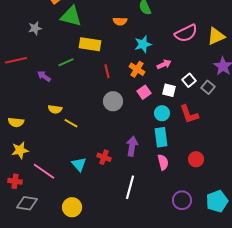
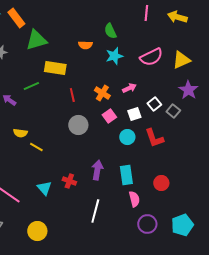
green triangle: (71, 16) -> (36, 40), turned -30
cyan star: (143, 44) -> (114, 56), moved
white square: (169, 90) -> (134, 114), turned -32
cyan rectangle: (161, 137) -> (126, 175), moved
pink semicircle: (163, 162) -> (134, 199), moved

